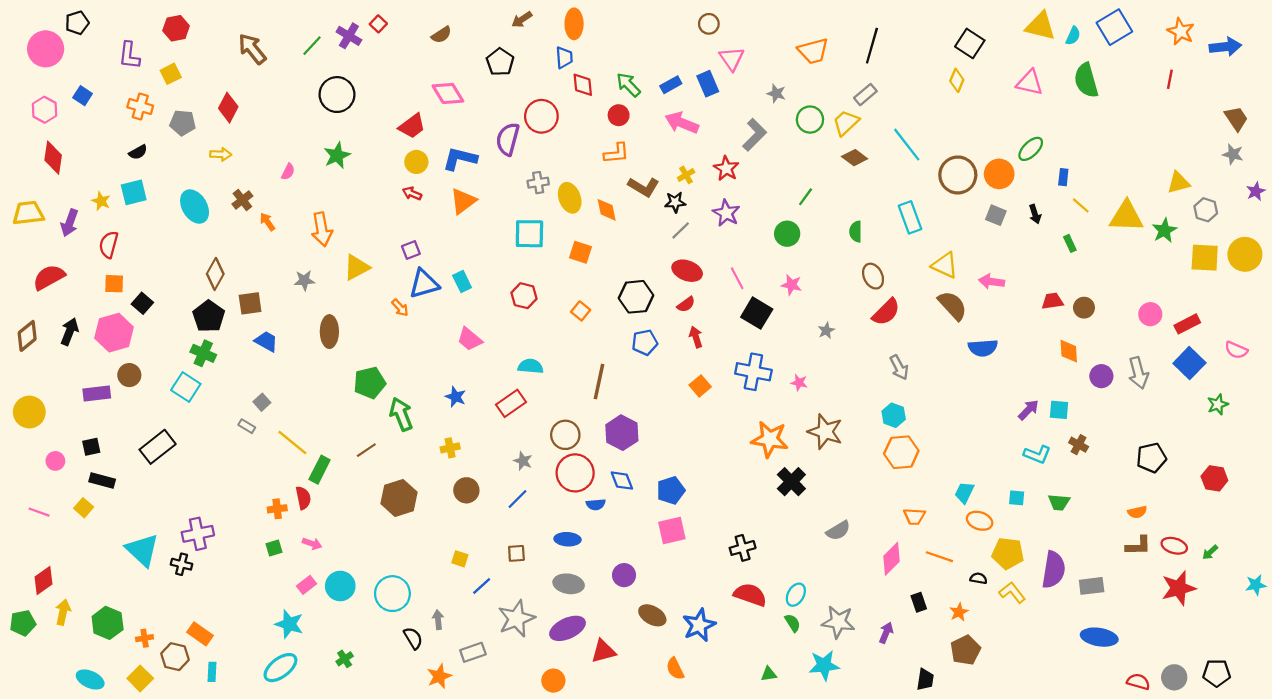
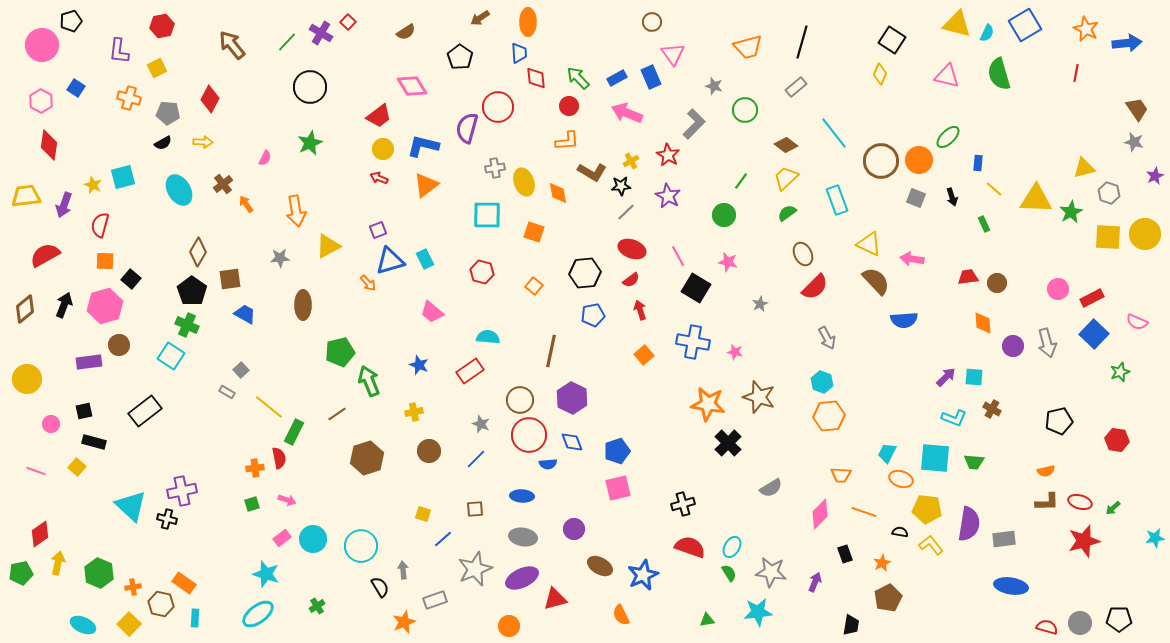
yellow trapezoid: (846, 123) -> (786, 178), moved
black semicircle: (138, 152) -> (163, 143), moved
green semicircle: (856, 232) -> (787, 213), turned 54
cyan square: (1017, 498) -> (935, 458), size x2.0

